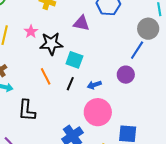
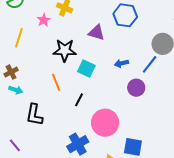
pink star: (31, 32) -> (44, 20), moved
black line: (70, 84) -> (79, 100), moved
blue arrow: (94, 85) -> (121, 63), moved

